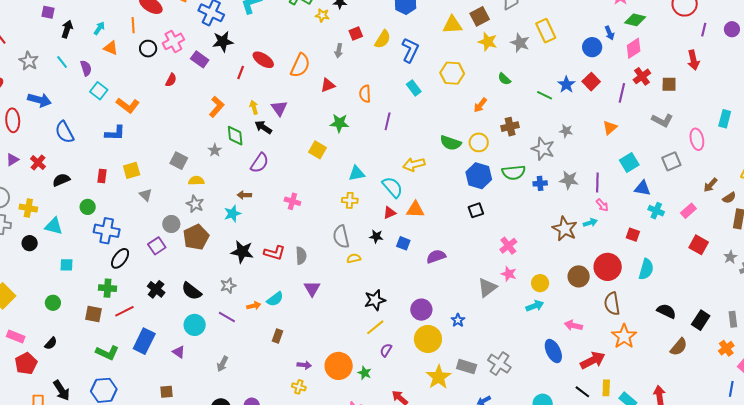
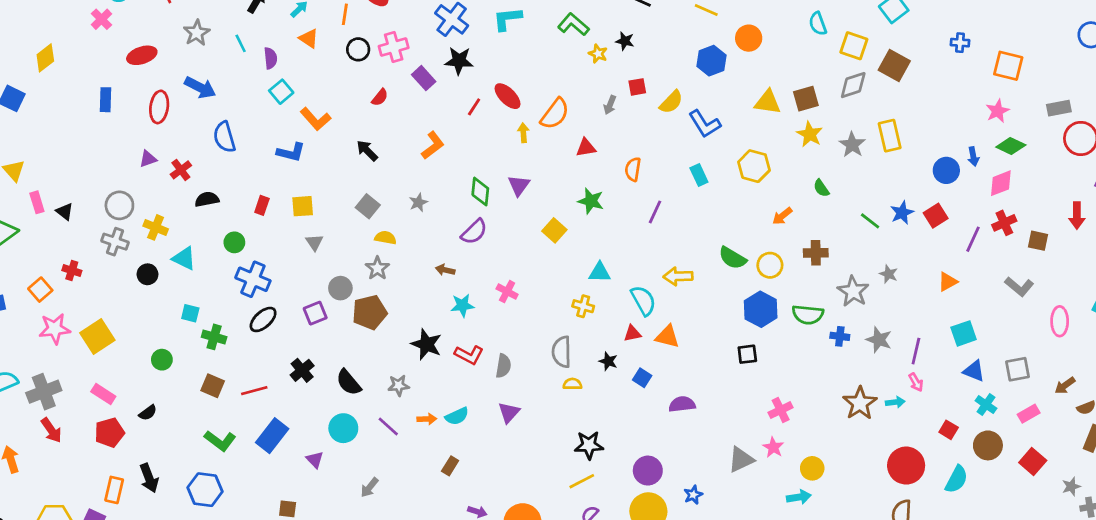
blue L-shape: (410, 50) -> (705, 124), turned 110
yellow arrow: (254, 107) -> (523, 133), moved
purple triangle: (279, 108) -> (519, 185), moved
black arrow: (263, 127) -> (367, 151), moved
green diamond: (235, 136) -> (480, 192), moved
gray square: (671, 161) -> (1018, 369), moved
cyan star: (232, 214) -> (462, 305), moved
brown circle: (579, 276) -> (988, 445), moved
green cross: (108, 288) -> (214, 337), moved

